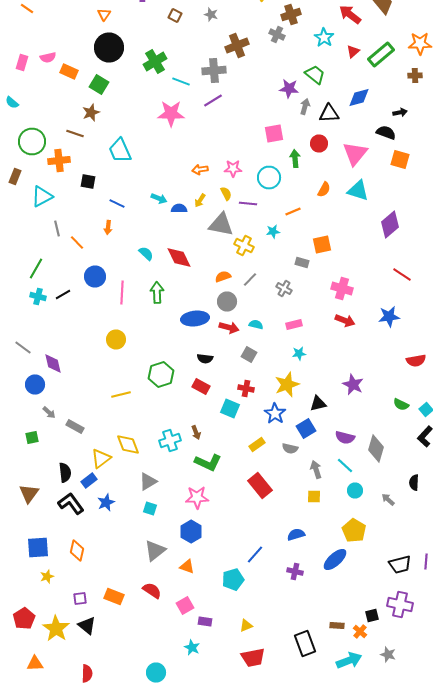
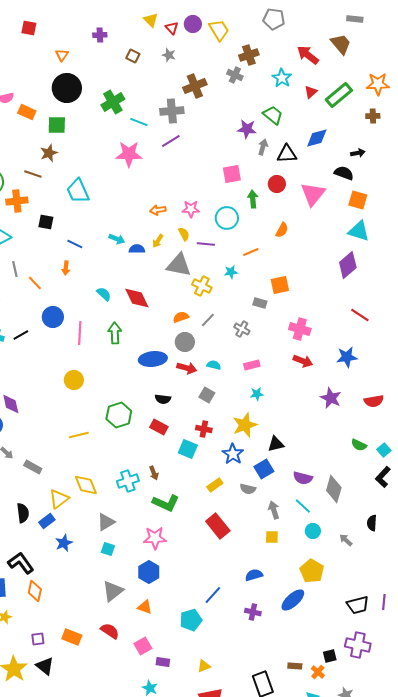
green square: (99, 84) -> (57, 125), turned -30
cyan triangle: (358, 190) -> (359, 231), moved
purple star: (353, 384) -> (331, 398), moved
black L-shape: (71, 504) -> (21, 563), moved

